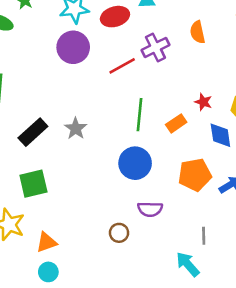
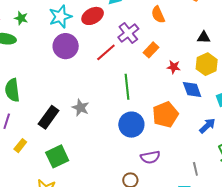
orange rectangle: (176, 123) -> (151, 50), moved
orange pentagon: (195, 175) -> (165, 115), moved

